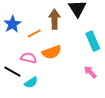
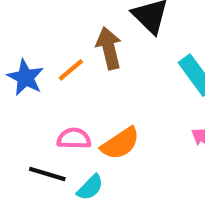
orange line: (34, 33) -> (71, 70), moved
orange semicircle: (52, 52) -> (120, 143), moved

